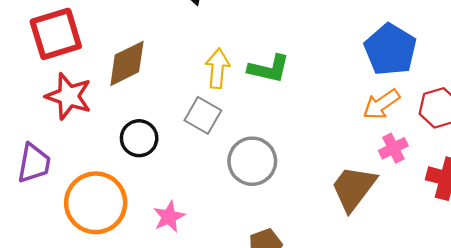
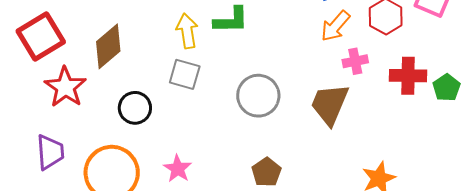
red star: (69, 96) -> (65, 87), turned 30
pink cross: (393, 148) -> (355, 61), turned 30
gray circle: (252, 161) -> (258, 96), moved

